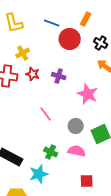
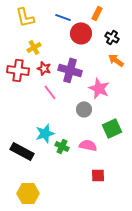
purple cross: (59, 76) -> (70, 70), size x1.6
pink line: (46, 114) -> (50, 92), moved
gray circle: (76, 126) -> (84, 109), moved
cyan star: (39, 174) -> (45, 133), moved

